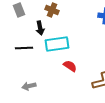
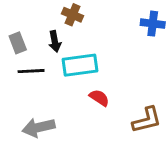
gray rectangle: (19, 10) -> (18, 43), moved
gray arrow: (29, 86) -> (38, 127), size x1.5

